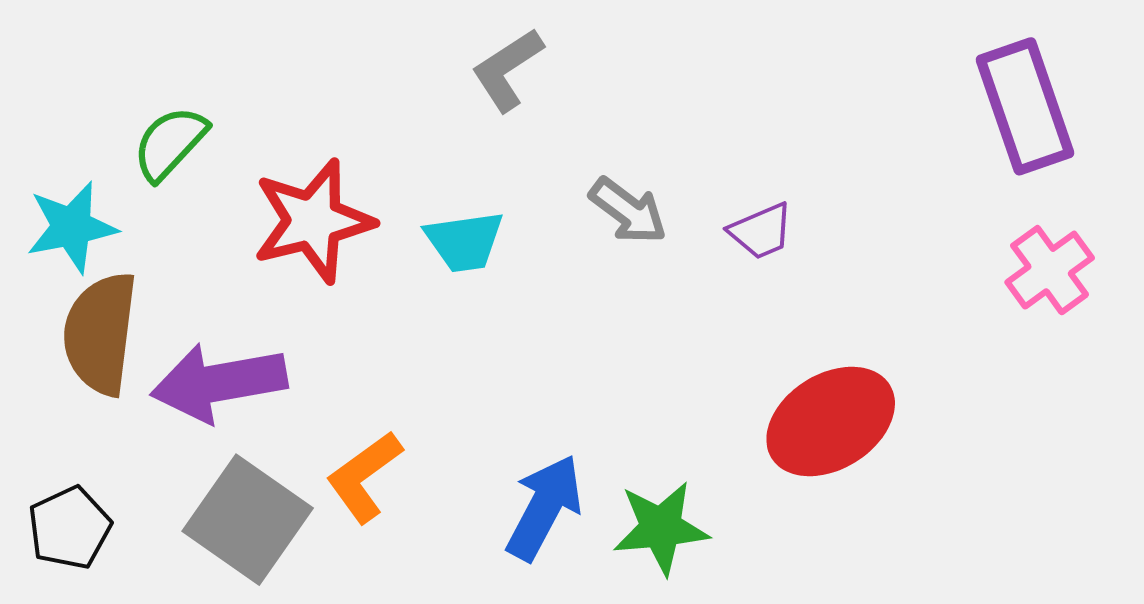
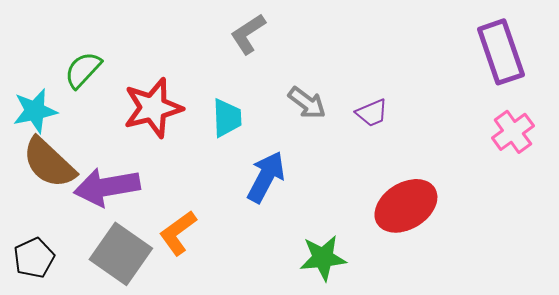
cyan trapezoid: (464, 241) -> (227, 118), turned -84
brown semicircle: (100, 333) -> (49, 163), turned -54
blue arrow: (544, 507) -> (266, 177), moved

